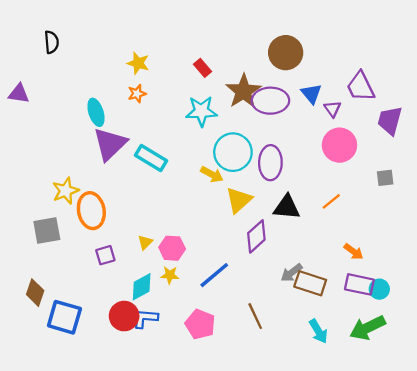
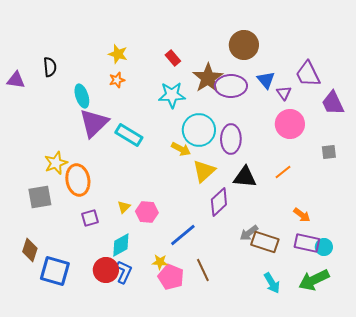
black semicircle: (52, 42) -> (50, 67), moved
purple trapezoid: (390, 121) -> (333, 103), turned -40
yellow star: (170, 275) -> (160, 262), moved
brown line: (255, 316) -> (203, 270), moved
blue L-shape: (145, 318) -> (124, 272), turned 110

